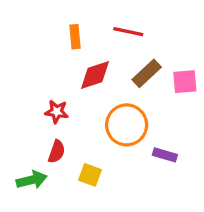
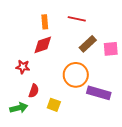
red diamond: (95, 75) -> (43, 45), moved
red star: (57, 112) -> (23, 67), moved
purple rectangle: (165, 155) -> (99, 93), size x1.6

